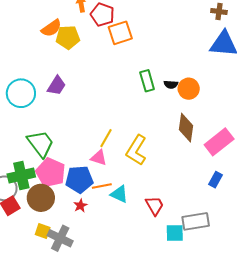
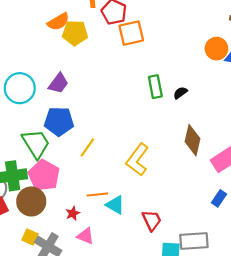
black semicircle: (171, 84) -> (180, 93), turned 136
orange circle: (189, 89) -> (216, 49), moved
yellow line: (106, 138) -> (87, 147), moved
pink triangle: (99, 158) -> (85, 236), moved
blue pentagon: (79, 179) -> (59, 121), moved

